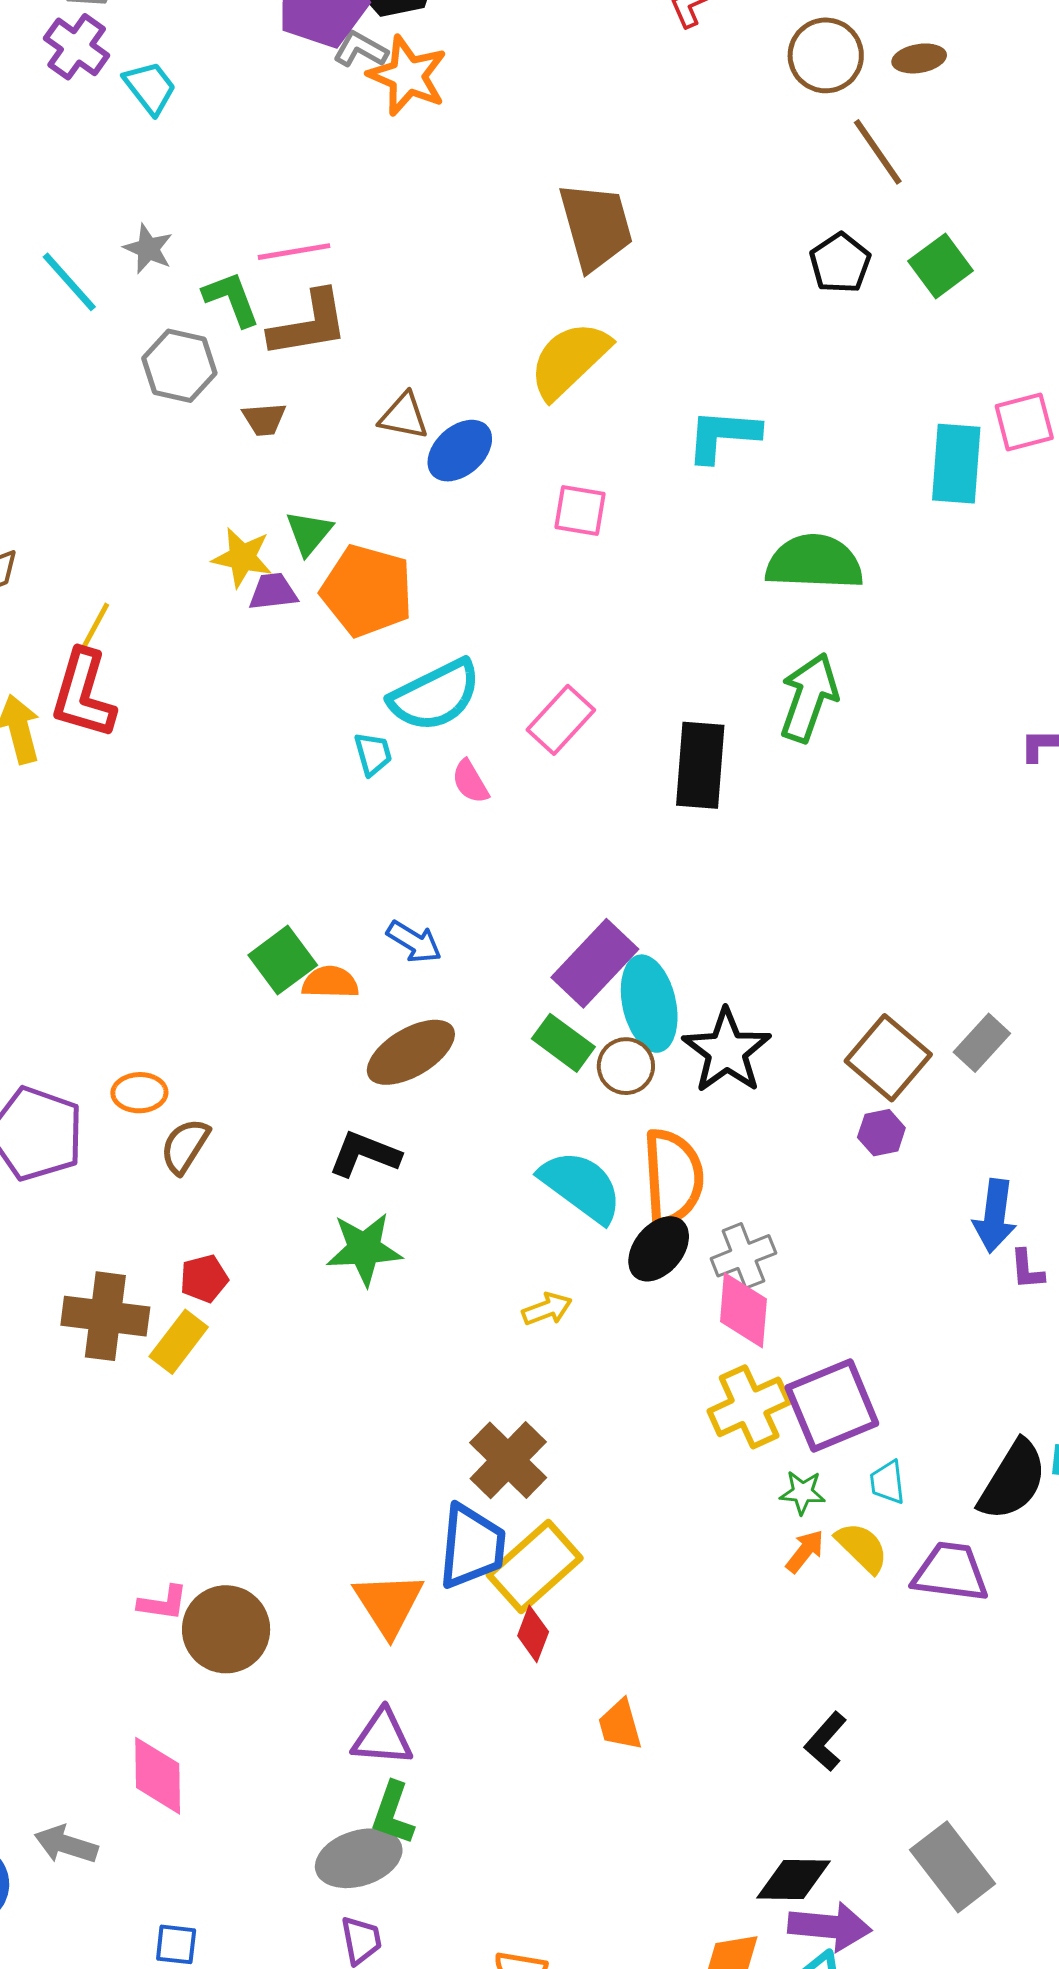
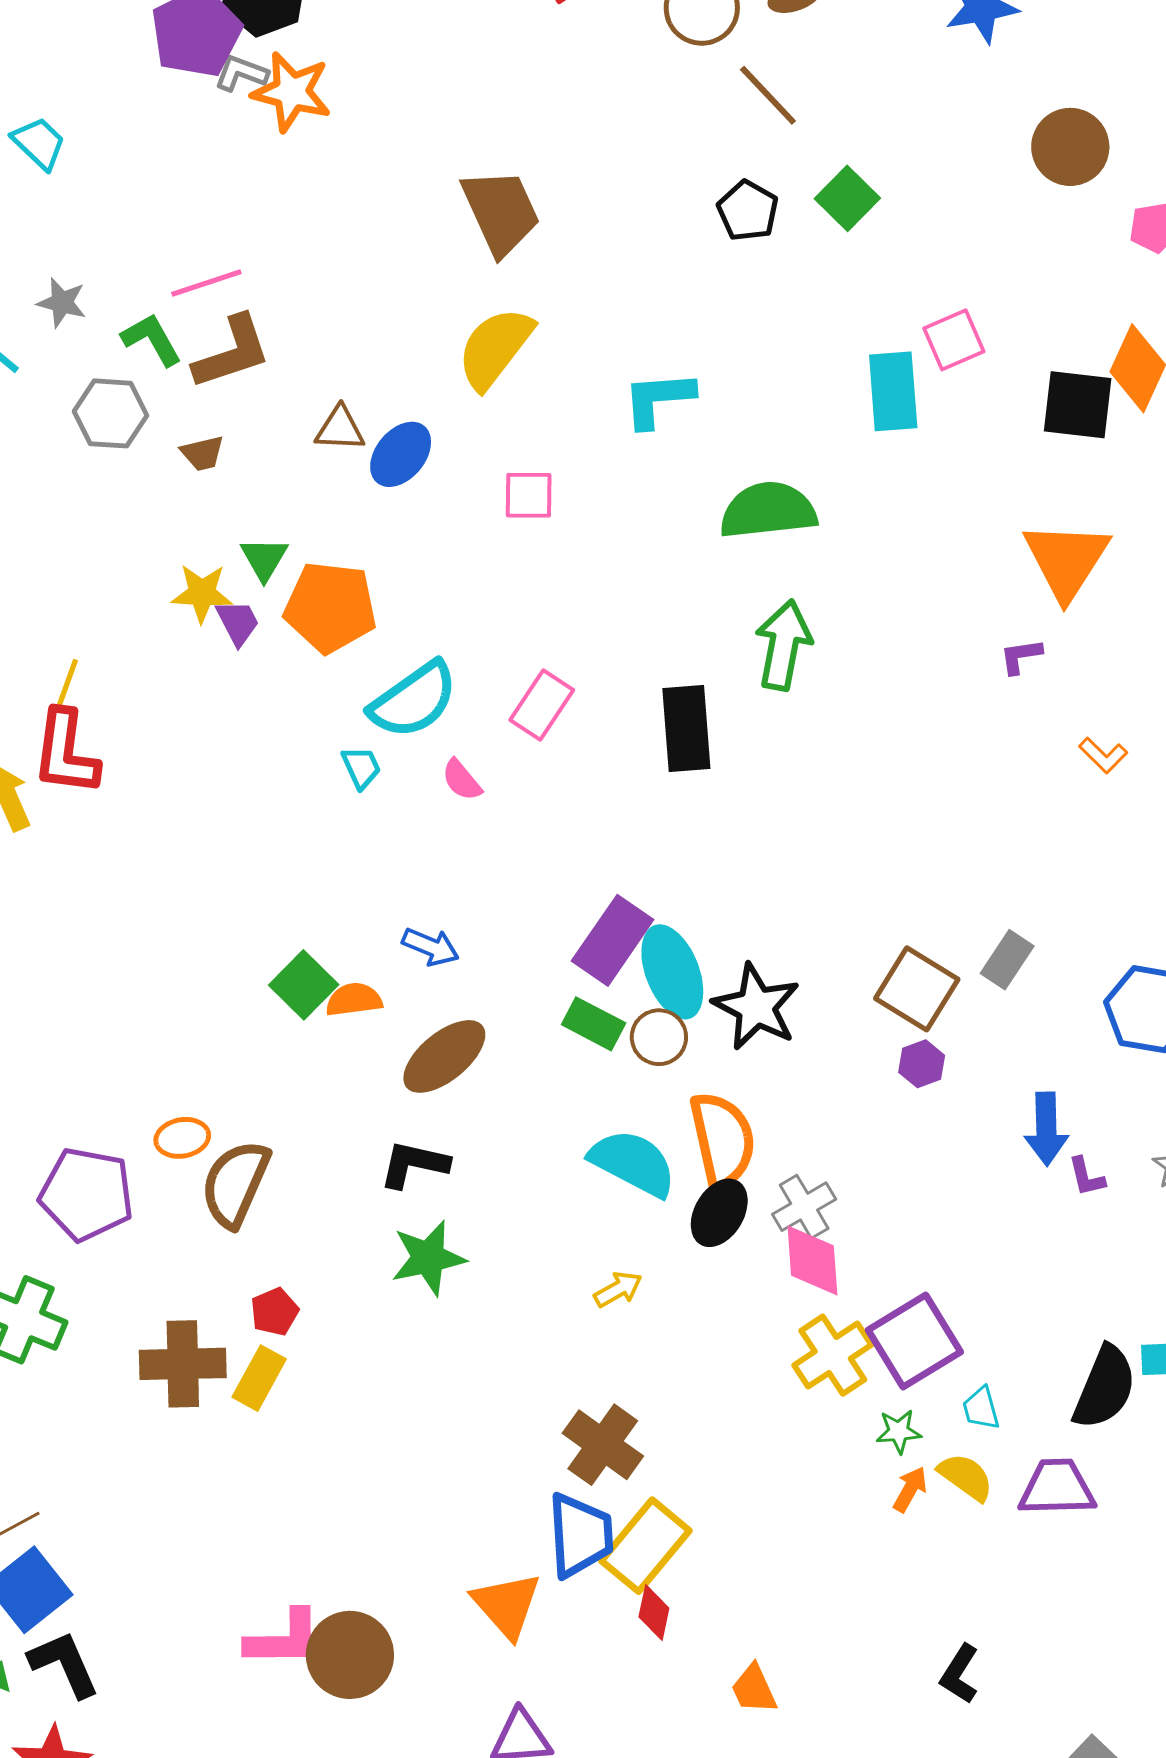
purple trapezoid: (273, 592) -> (238, 622), turned 78
brown semicircle: (185, 1146) -> (235, 1184), size x1.5
pink L-shape: (163, 1603) -> (283, 1639), size x1.6

